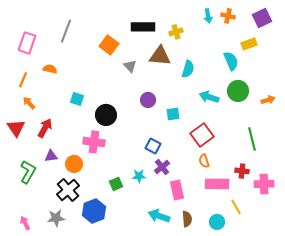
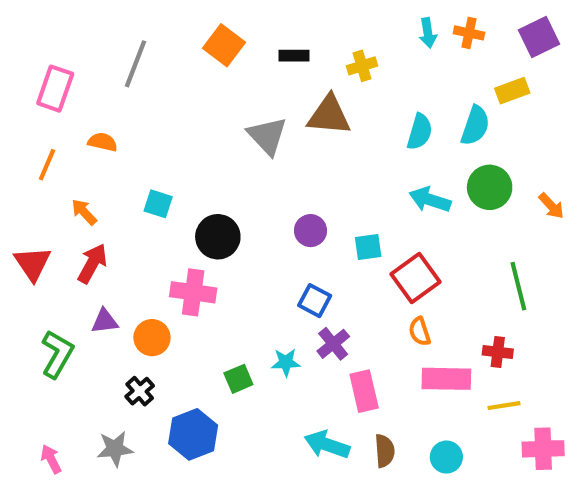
black rectangle: (143, 27) -> (294, 56), size x0.6
orange square: (109, 45) -> (224, 45), moved
cyan semicircle: (231, 61) -> (475, 126), turned 42
gray triangle: (130, 66) -> (267, 136), size x1.5
cyan semicircle: (188, 69) -> (420, 132), moved
purple circle: (148, 100) -> (310, 231), moved
orange arrow: (268, 100) -> (551, 206), turned 64
orange arrow: (29, 103) -> (84, 212), moved
cyan square: (173, 114) -> (368, 247), moved
pink cross: (264, 184) -> (543, 449), moved
black cross: (68, 190) -> (140, 391), size x0.6
yellow line: (236, 207) -> (504, 406), moved, turned -70

